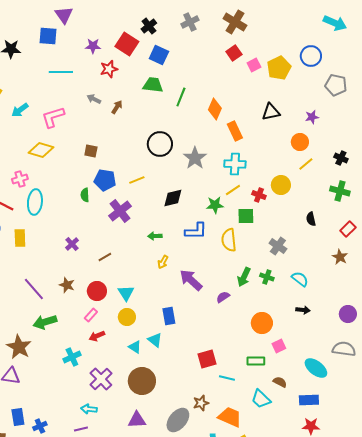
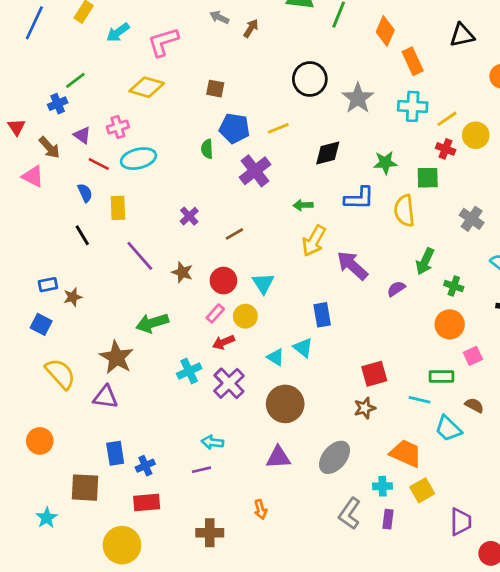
yellow line: (233, 190) -> (447, 119), moved
cyan ellipse: (35, 202) -> (138, 159), turned 70
yellow arrow: (163, 262) -> (314, 241), size x1.6
green cross: (267, 277) -> (454, 286), moved
purple line: (34, 289) -> (140, 256), moved
yellow circle: (127, 317) -> (245, 316), moved
cyan line: (227, 378) -> (419, 400), moved
purple cross: (101, 379) -> (229, 383), moved
brown star: (201, 403) -> (365, 408), moved

